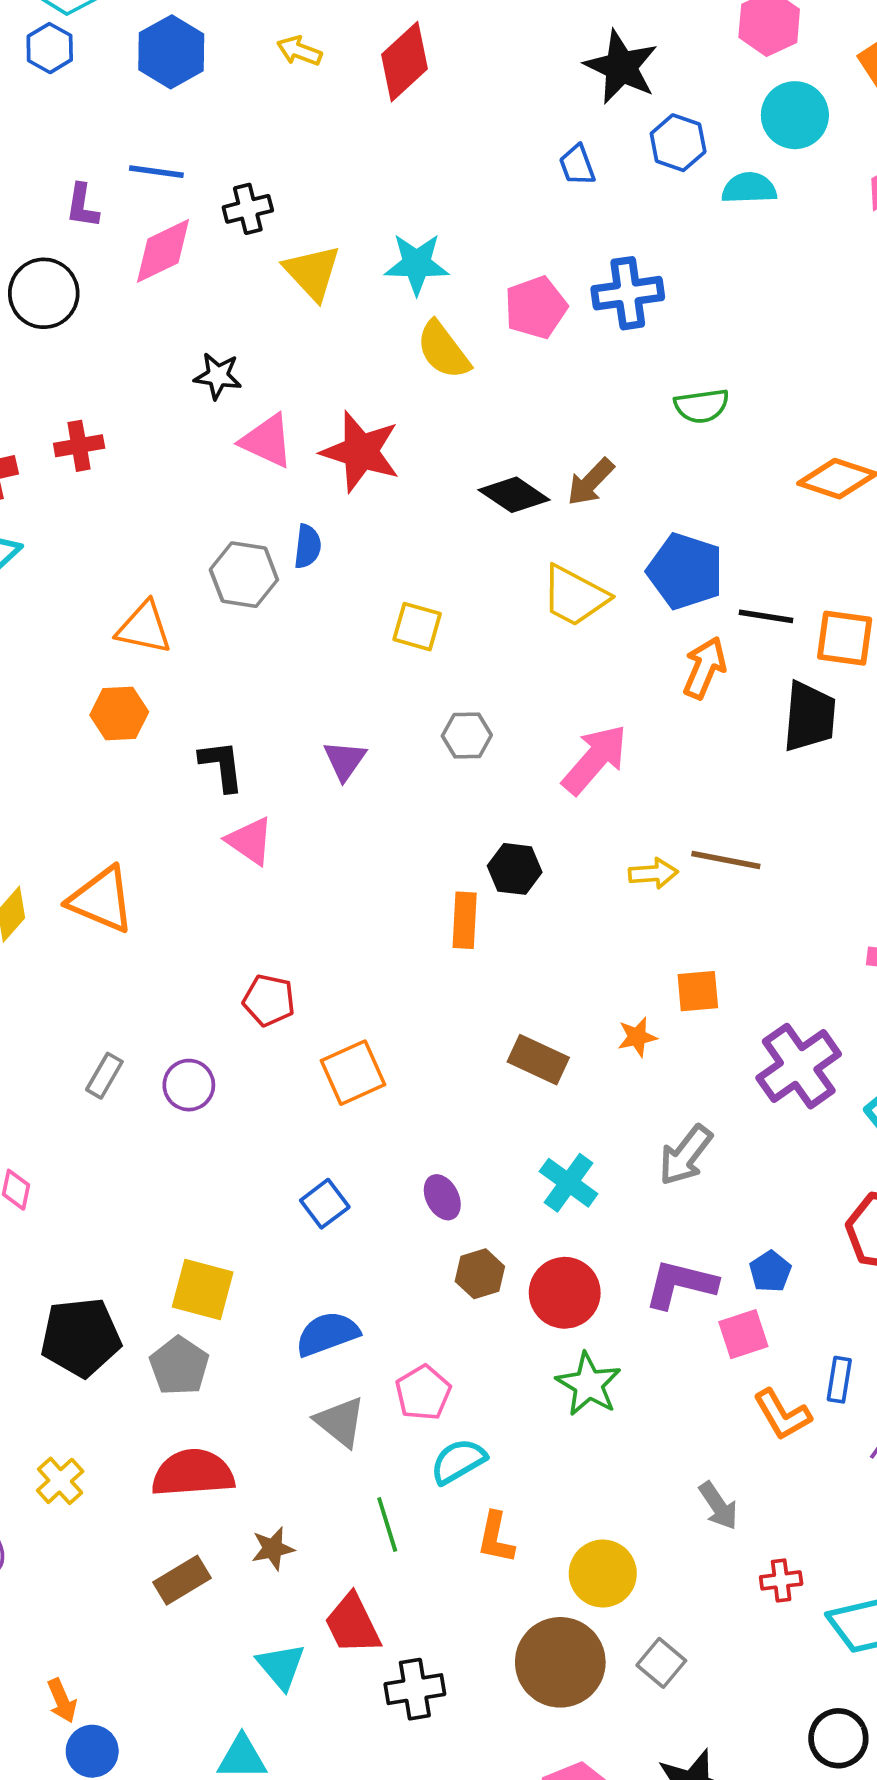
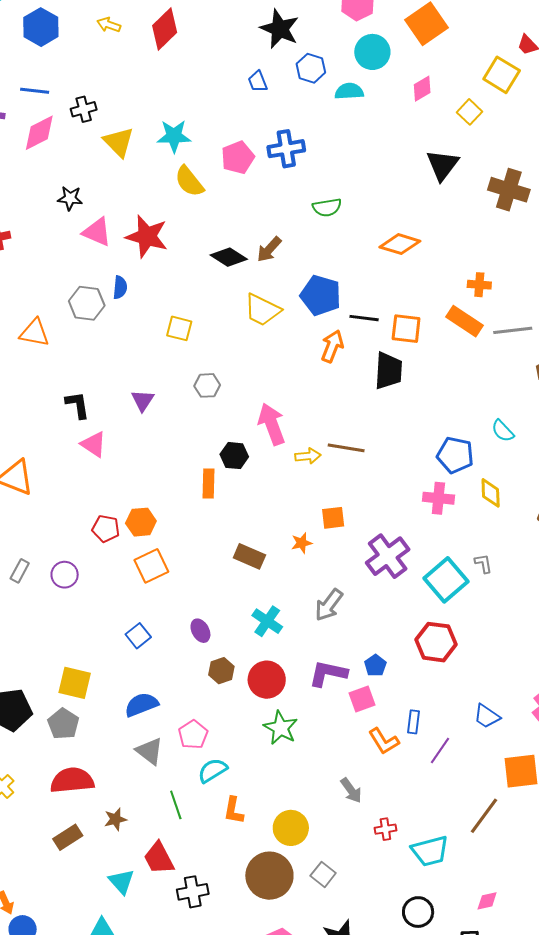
orange hexagon: (119, 713) -> (141, 522), moved
pink arrow: (595, 759) -> (272, 424), moved, turned -60

